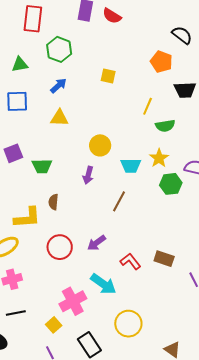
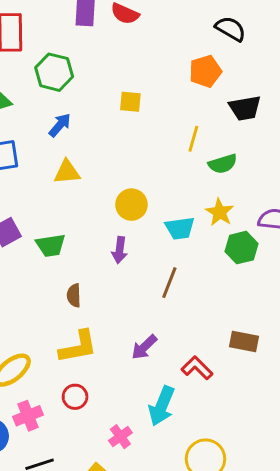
orange pentagon: (161, 62) -> (205, 71), turned -30
yellow L-shape: (27, 218) -> (78, 347), moved
red circle: (60, 247) -> (75, 397), moved, size x0.7
brown rectangle: (164, 259) -> (244, 342), moved
cyan arrow: (103, 284) -> (162, 406), turned 84
pink cross: (73, 301) -> (120, 437), size x0.6

